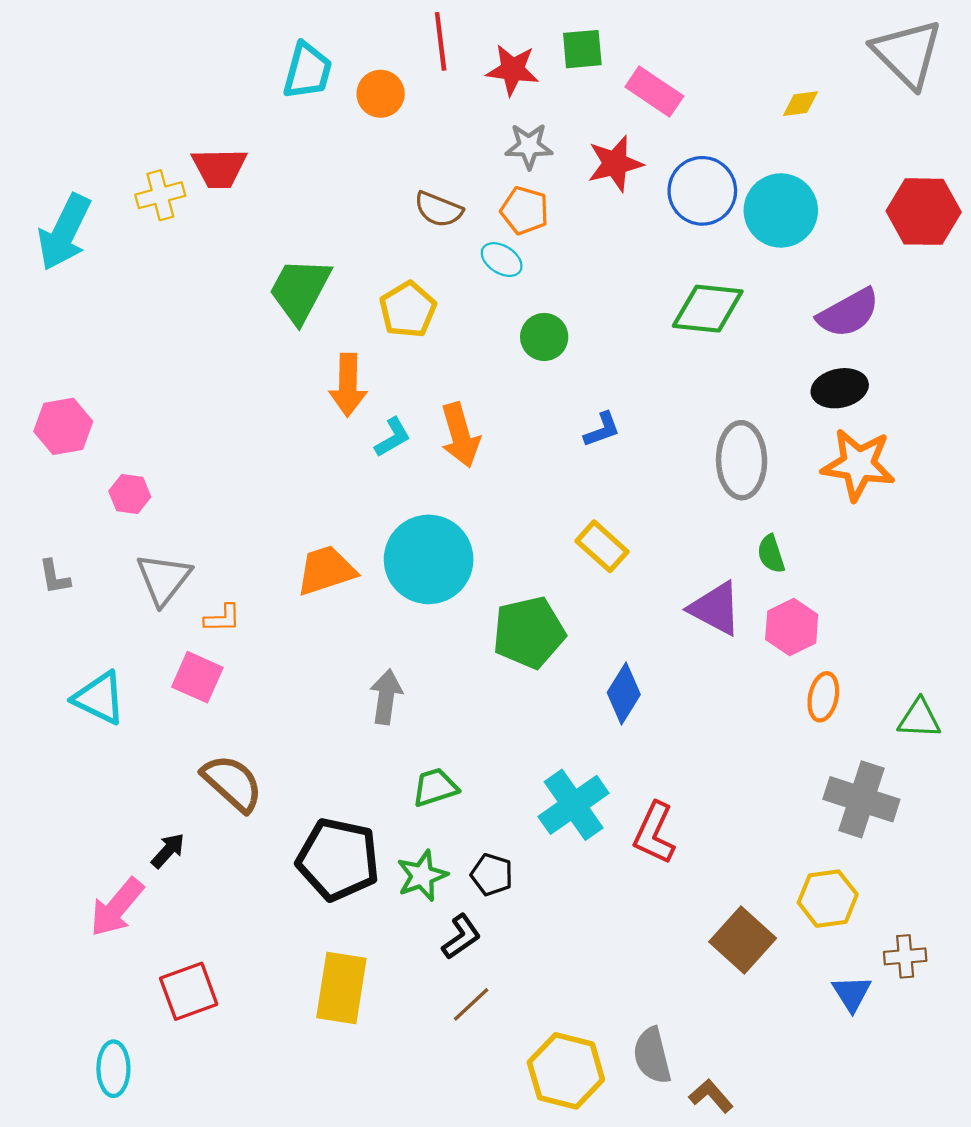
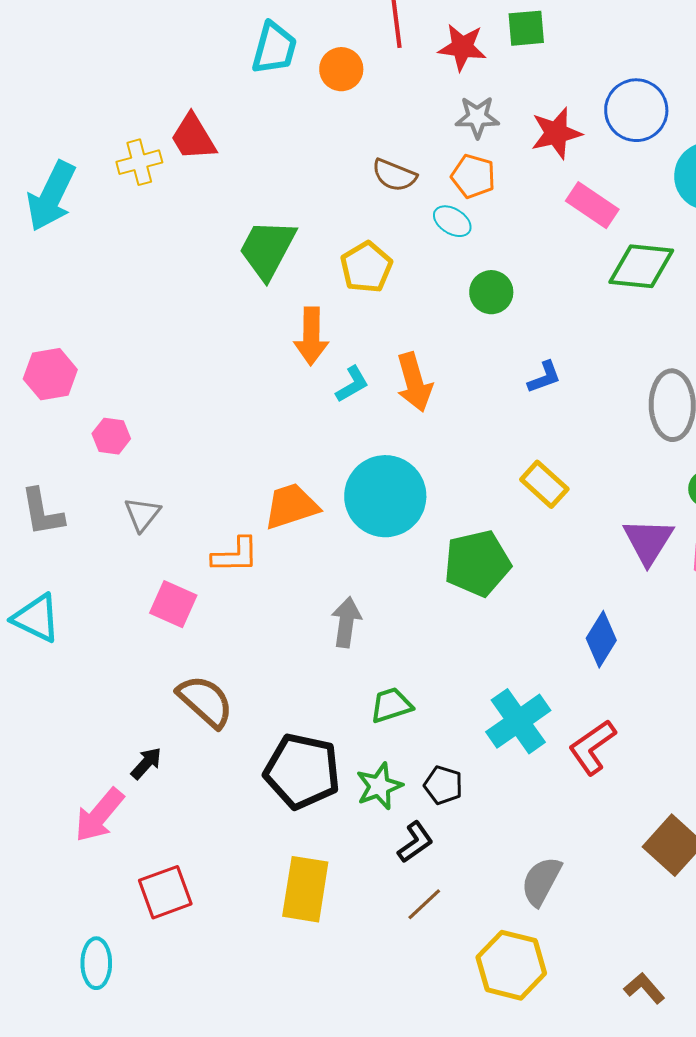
pink rectangle: (654, 92) -> (592, 205), moved
red trapezoid: (219, 168) -> (193, 137), turned 60
blue circle: (702, 191) -> (636, 110), moved
gray L-shape: (55, 577) -> (42, 512), size x1.5
gray triangle: (164, 579) -> (142, 514), size x0.7
purple triangle: (715, 608) -> (648, 541), turned 34
orange L-shape: (222, 618) -> (235, 555), moved, size x1.4
blue diamond: (624, 694) -> (601, 639), moved
cyan triangle: (99, 698) -> (36, 618), moved
red L-shape: (654, 833) -> (592, 747), turned 30
gray semicircle: (652, 1056) -> (541, 881), moved, turned 42

